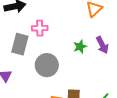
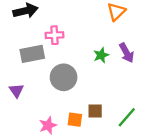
gray rectangle: (20, 44) -> (32, 54), turned 65

